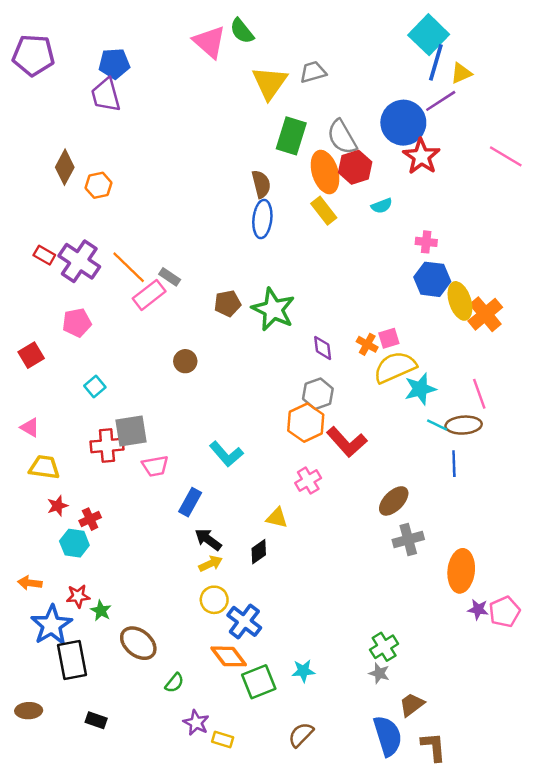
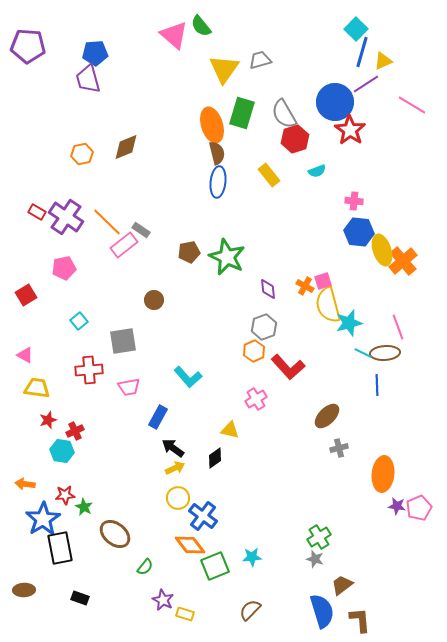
cyan square: (429, 35) -> (356, 29), size x0.7
pink line: (506, 156) -> (412, 105), moved
brown diamond: (65, 167) -> (126, 147), moved, turned 40
orange ellipse: (325, 172) -> (212, 125), moved
yellow semicircle: (395, 367) -> (328, 305), turned -81
orange hexagon: (306, 423) -> (254, 351), size x0.7
gray square: (131, 431) -> (123, 341), moved
gray cross: (408, 540) -> (339, 448), size x0.7

